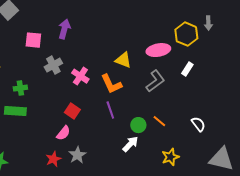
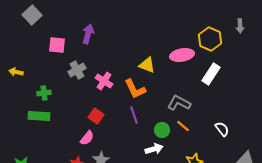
gray arrow: (208, 23) -> (240, 26), moved
white rectangle: (187, 69) -> (211, 74), size x1.5
gray L-shape: (155, 81) -> (179, 103), moved, turned -115
white arrow: (130, 144) -> (154, 149), turned 30

